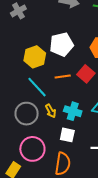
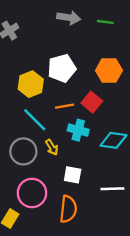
cyan cross: (73, 111) -> (78, 130), moved

